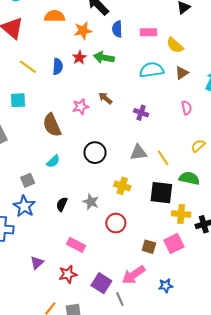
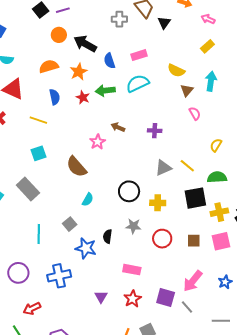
yellow semicircle: (175, 45) -> (176, 70), moved
blue semicircle: (58, 67) -> (55, 97), moved
cyan semicircle: (152, 70) -> (138, 83), moved
brown triangle: (182, 73) -> (187, 90), moved
black circle: (95, 153) -> (129, 191), moved
blue star: (24, 206) -> (86, 248), moved
pink square: (174, 244) -> (221, 241), turned 30
brown square: (149, 247) -> (194, 241), moved

